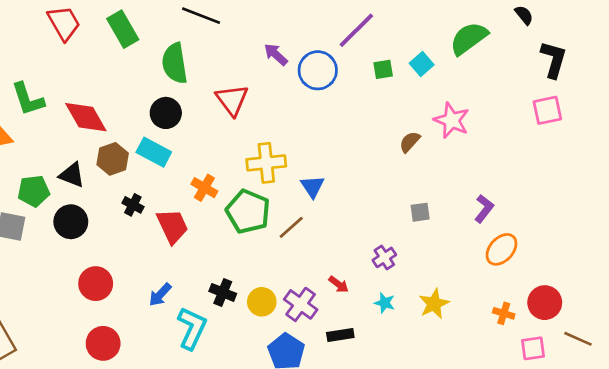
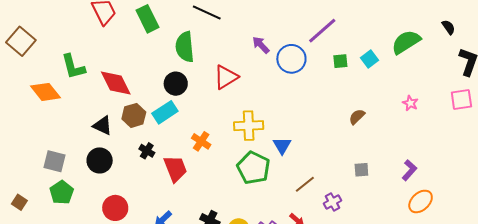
red triangle: (232, 100) -> (226, 77), turned 32
pink star: (452, 120) -> (410, 103), moved, size x0.6
cyan rectangle: (154, 152) -> (165, 112), turned -65
green pentagon: (34, 191) -> (62, 192), moved, turned -30
green pentagon: (248, 212) -> (253, 168), moved
brown line: (291, 227) -> (305, 184), moved

